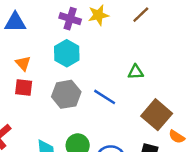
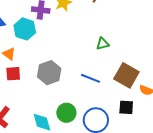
cyan hexagon: (67, 53) -> (25, 29), moved
blue line: (105, 97) -> (91, 78), moved

